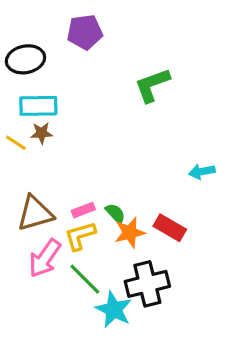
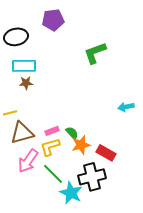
yellow line: (16, 143) -> (10, 113), moved, turned -48
red rectangle: (170, 228) -> (106, 153), moved

